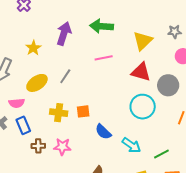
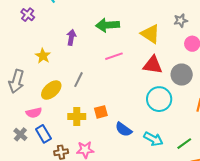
purple arrow: (64, 34) -> (71, 37), size x0.7
yellow triangle: (143, 41) -> (150, 34), turned -35

